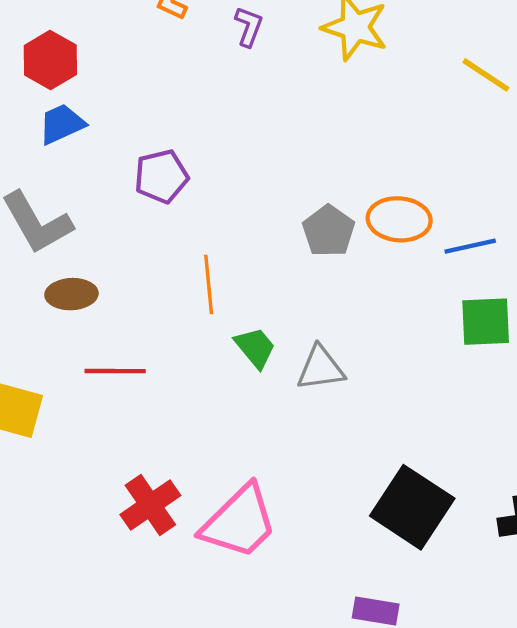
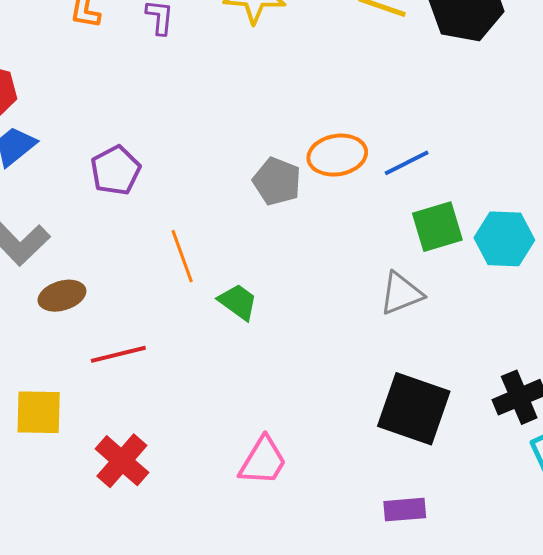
gray triangle: (321, 368) -> (401, 293), moved
red cross: (150, 505) -> (122, 461), moved
pink trapezoid: (239, 522) -> (263, 461), size x0.7

